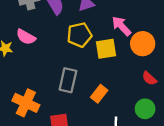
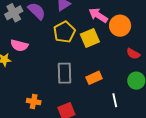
orange rectangle: (99, 94) -> (94, 78), turned 42
orange cross: (26, 103) -> (34, 102), size x0.6

